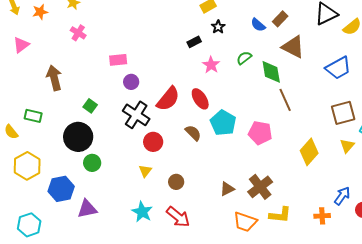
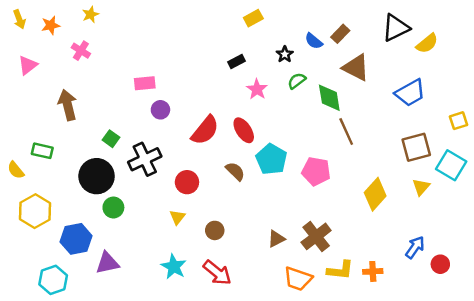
black star: (218, 27) -> (285, 54), moved
pink cross: (78, 33) -> (81, 51), moved
black cross: (136, 115) -> (145, 159), moved, turned 32
orange cross: (322, 216) -> (373, 271), moved
cyan hexagon: (29, 225) -> (53, 280), moved

